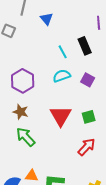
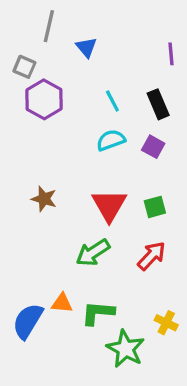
black rectangle: (85, 46) -> (158, 104), moved
purple hexagon: (23, 81) -> (44, 99), moved
green arrow: (26, 137) -> (93, 253), moved, turned -80

